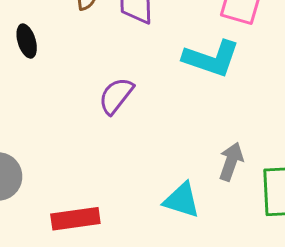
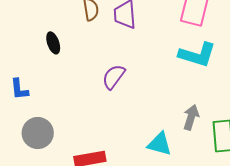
cyan L-shape: (211, 59) -> (197, 55), moved

